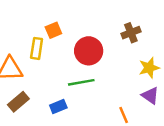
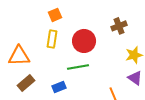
orange square: (53, 30) -> (55, 15), moved
yellow rectangle: (37, 48) -> (52, 39), moved

